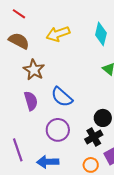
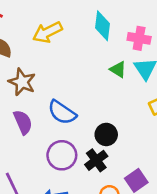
black circle: (103, 118) -> (106, 134), moved
black cross: (94, 137) -> (96, 160), moved

